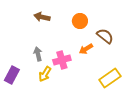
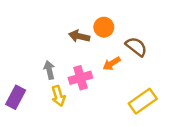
brown arrow: (42, 17) -> (79, 36), moved
yellow arrow: (45, 74) -> (58, 96), turned -49

